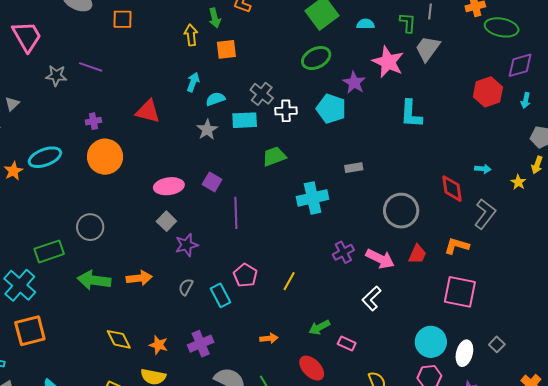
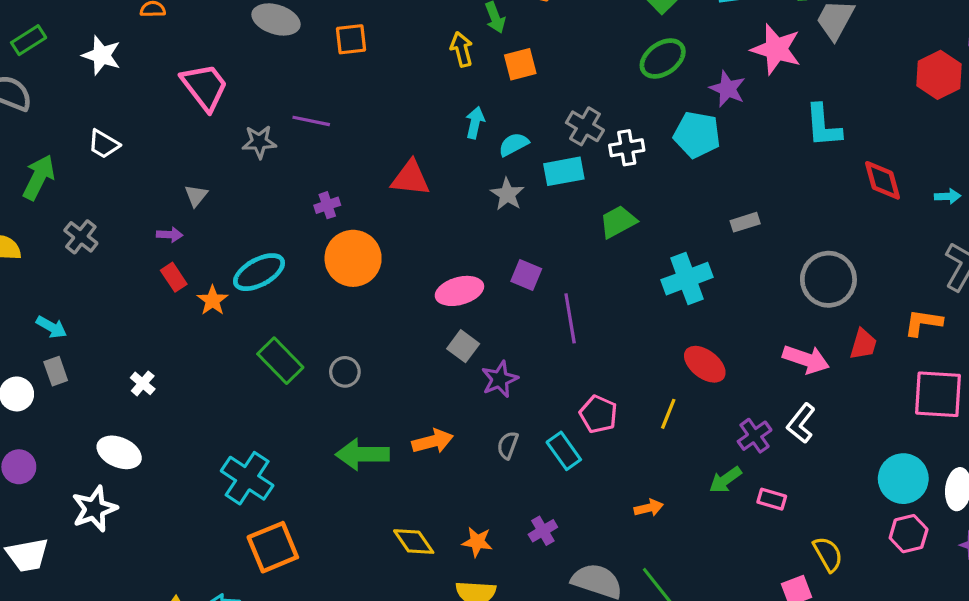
red diamond: (452, 189) -> (882, 180), moved
gray circle: (90, 227) -> (345, 372), size x0.7
green rectangle: (49, 251) -> (280, 361), moved, turned 72
purple cross: (343, 252) -> (755, 436), moved
purple cross: (201, 344) -> (543, 531), size x0.7
red ellipse: (312, 368) -> (705, 364), moved

